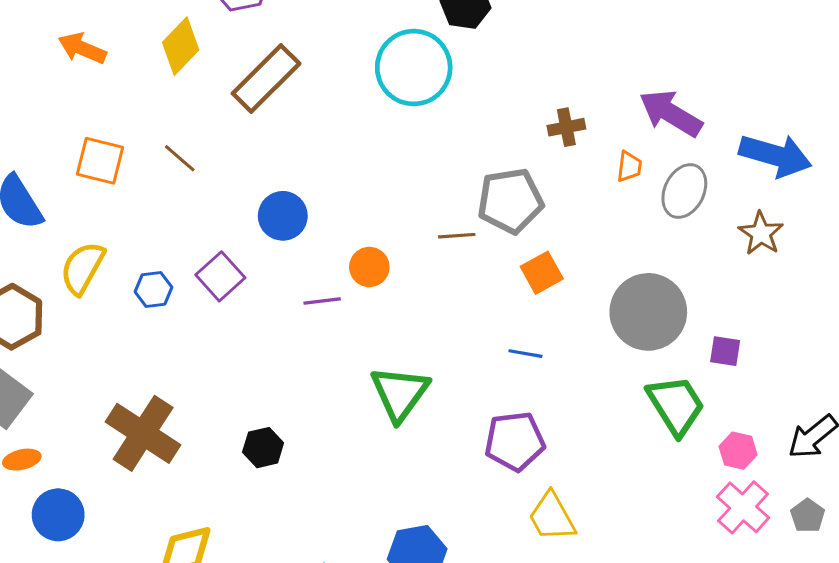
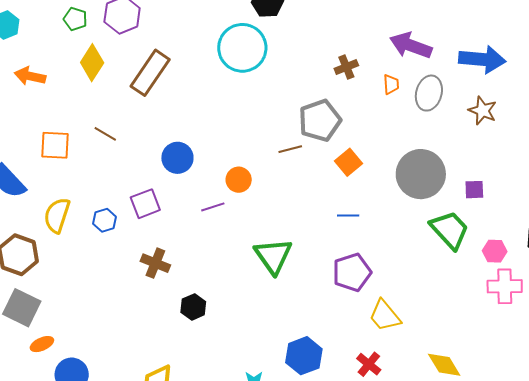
purple square: (220, 276) -> (145, 204), turned 32
brown cross: (143, 433) -> (155, 263), moved, size x0.6
pink cross: (743, 507) -> (505, 286), turned -32

